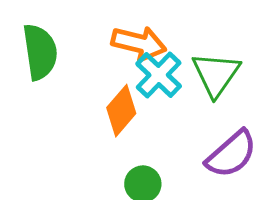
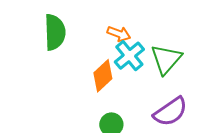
orange arrow: (139, 43) -> (119, 34), size x0.7

